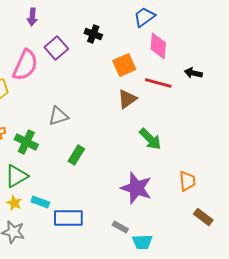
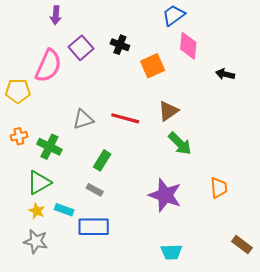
black cross: (93, 34) -> (120, 45), moved
red line: (158, 83) -> (125, 118), moved
brown triangle: (127, 99) -> (168, 111), moved
brown rectangle: (203, 217) -> (242, 245), moved
gray rectangle: (120, 227) -> (95, 190), moved

